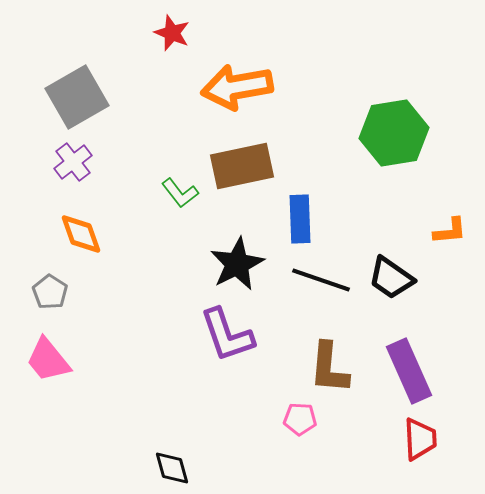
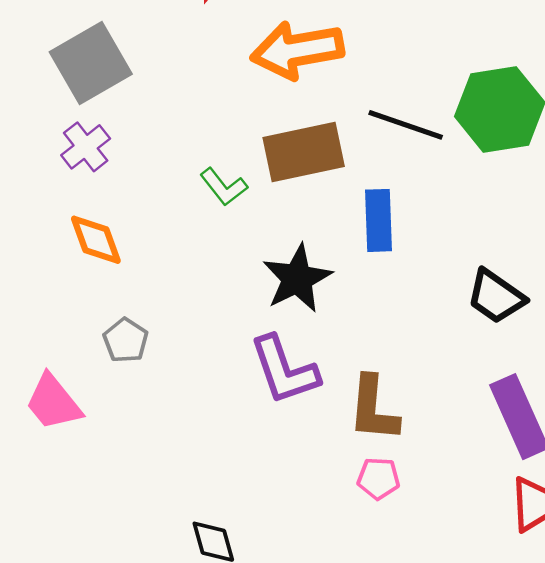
black line: (321, 280) -> (406, 125), moved
gray pentagon: (50, 292) -> (126, 340), moved
brown L-shape: (329, 368) -> (373, 409), moved

